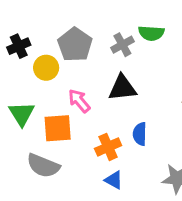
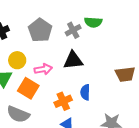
yellow circle: (46, 68) -> (17, 60), moved
pink arrow: (79, 101) -> (43, 69), turned 120
orange square: (58, 128) -> (28, 88), turned 35

